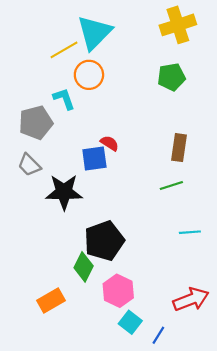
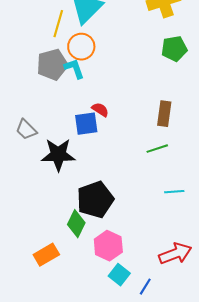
yellow line: (64, 50) -> (58, 24), turned -44
green pentagon: (171, 77) -> (174, 49), moved
cyan L-shape: (64, 99) -> (74, 69), moved
gray pentagon: (36, 123) -> (52, 65), moved

